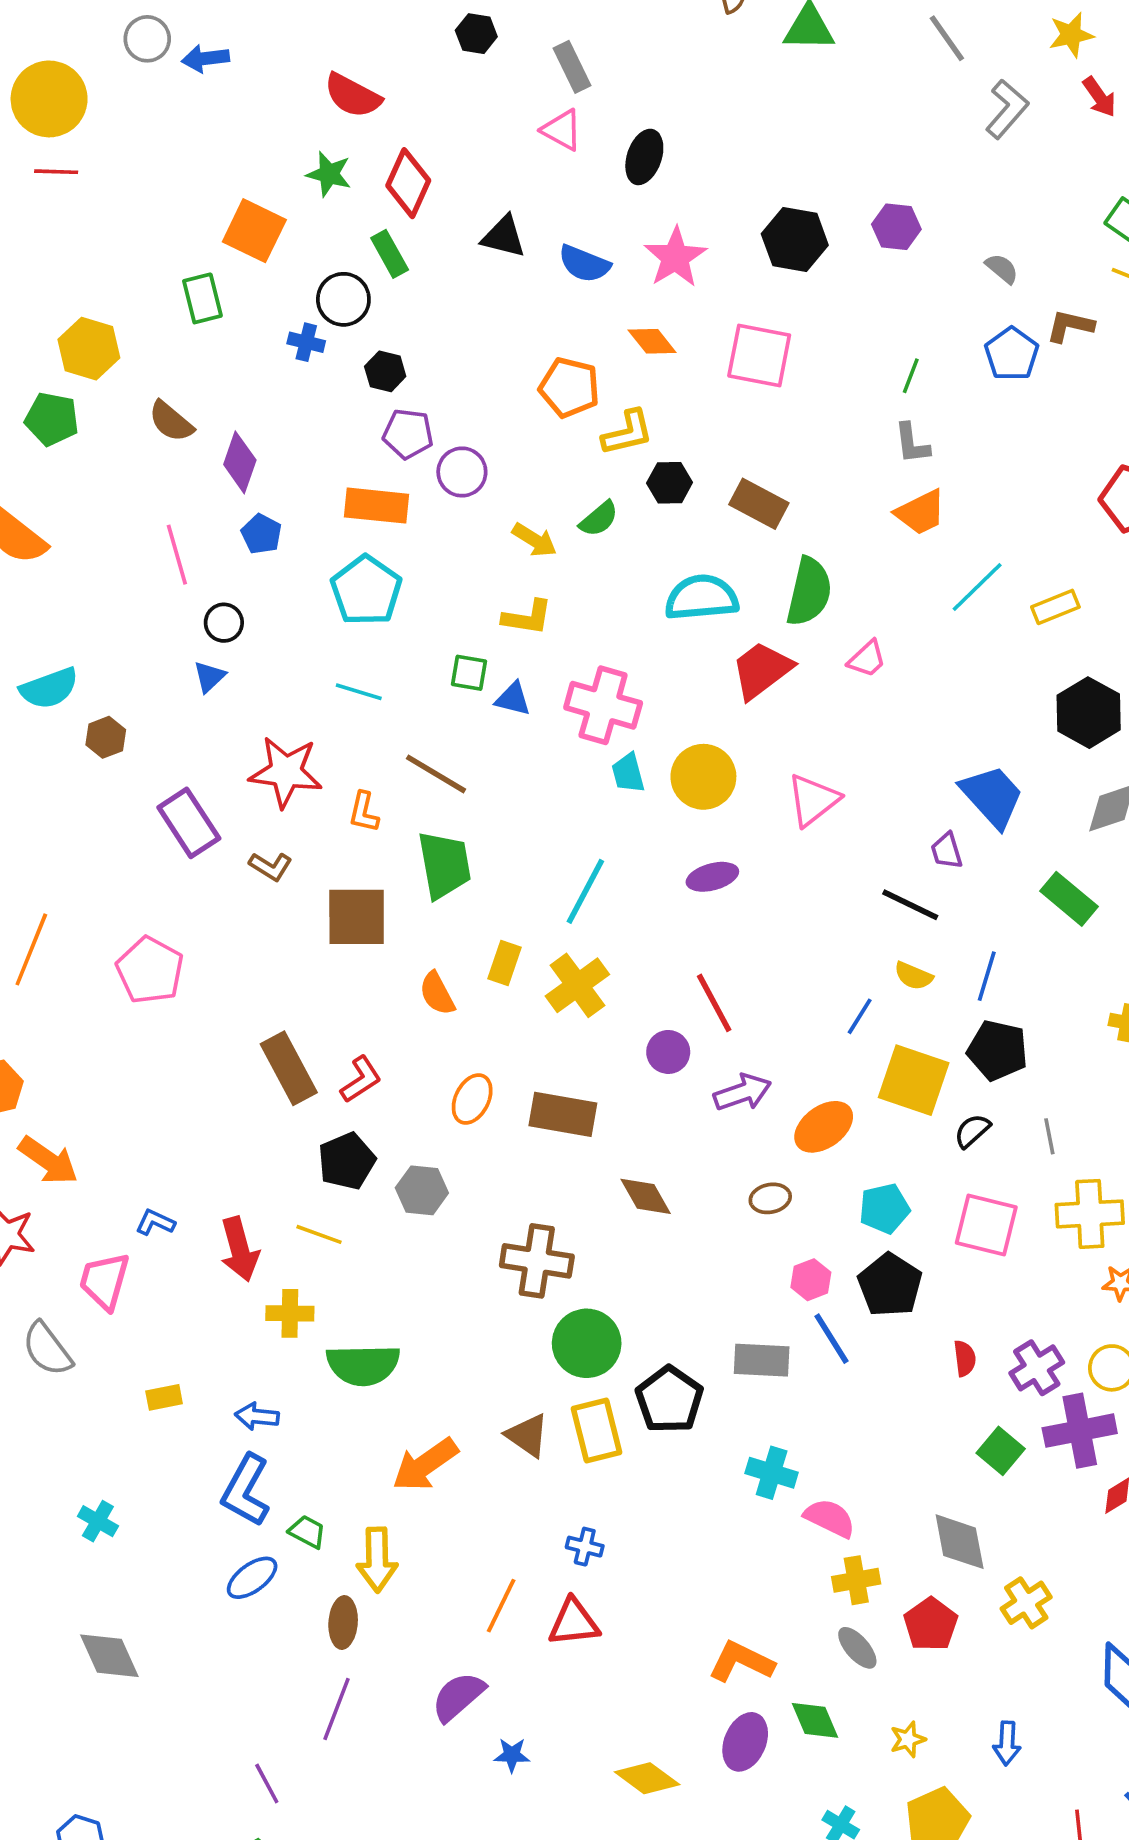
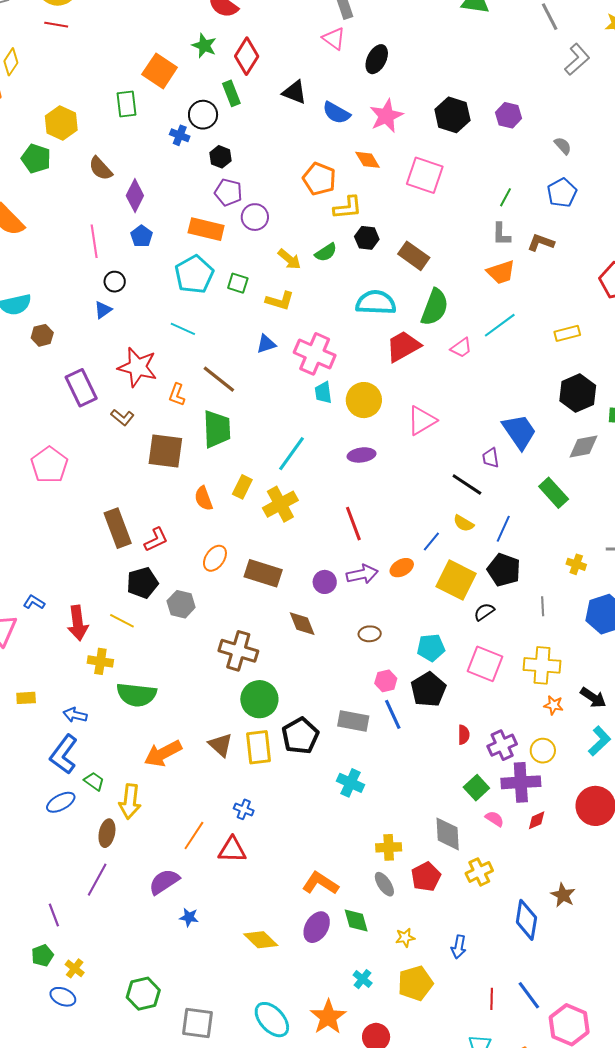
brown L-shape: (1070, 326) -> (541, 243), moved
cyan line: (977, 587) -> (500, 325), moved
green square: (469, 673) -> (238, 283), moved
blue triangle: (513, 699) -> (266, 344), turned -40
purple circle: (668, 1052) -> (325, 582), moved
orange ellipse: (824, 1127) -> (402, 568), moved, size x0.7
gray line: (1049, 1136) -> (543, 606), moved
pink semicircle: (830, 1518) -> (495, 819), moved, size x0.7

